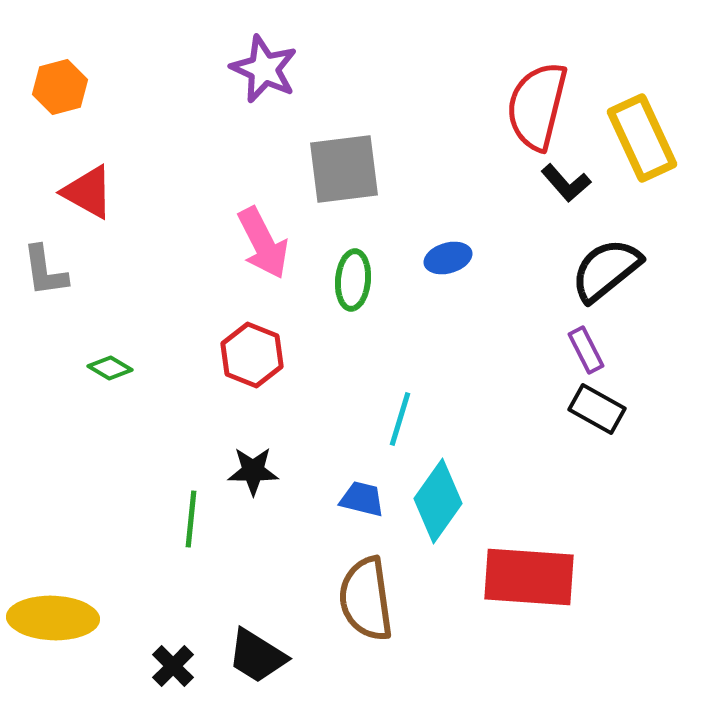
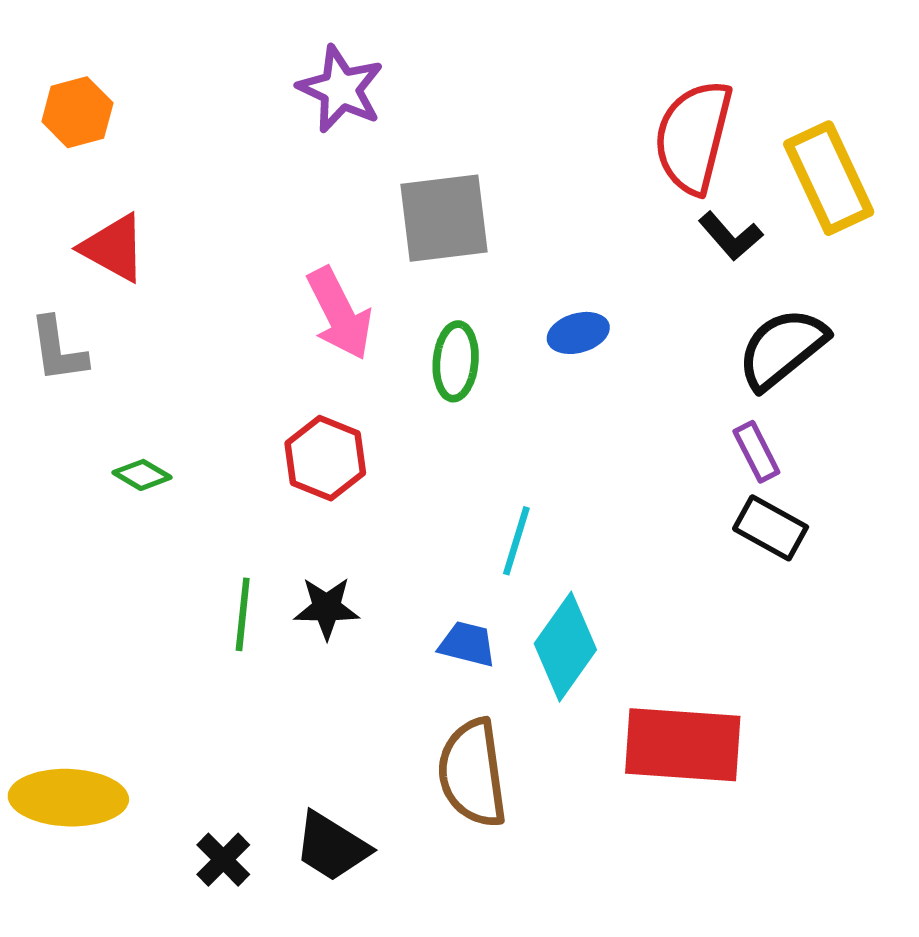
green line: (191, 519) -> (243, 614), moved

